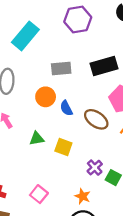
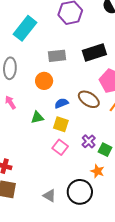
blue semicircle: (66, 108) -> (61, 103), moved, turned 96
pink square: (39, 194) -> (60, 147), moved
orange star: (83, 196) -> (97, 171), moved

